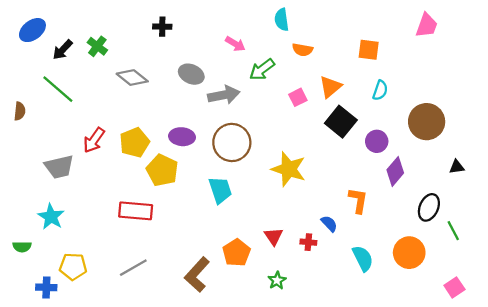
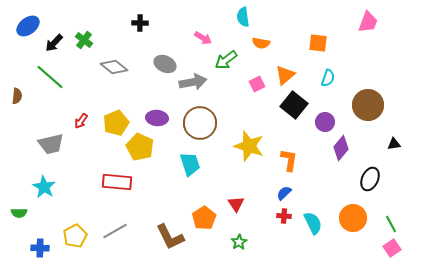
red arrow: (94, 140) -> (81, 121), size x0.7
orange L-shape: (358, 200) -> (289, 160), moved
blue semicircle: (329, 224) -> (284, 193), turned -91
green line: (453, 231) -> (391, 224), moved
red cross: (308, 242) -> (284, 216), moved
yellow pentagon: (73, 267) -> (75, 236), moved, turned -30
brown L-shape: (197, 275) -> (170, 237), turned -68

